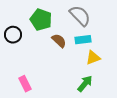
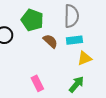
gray semicircle: (80, 16) -> (71, 16), turned 45
pink rectangle: (25, 84) -> (37, 83), moved

